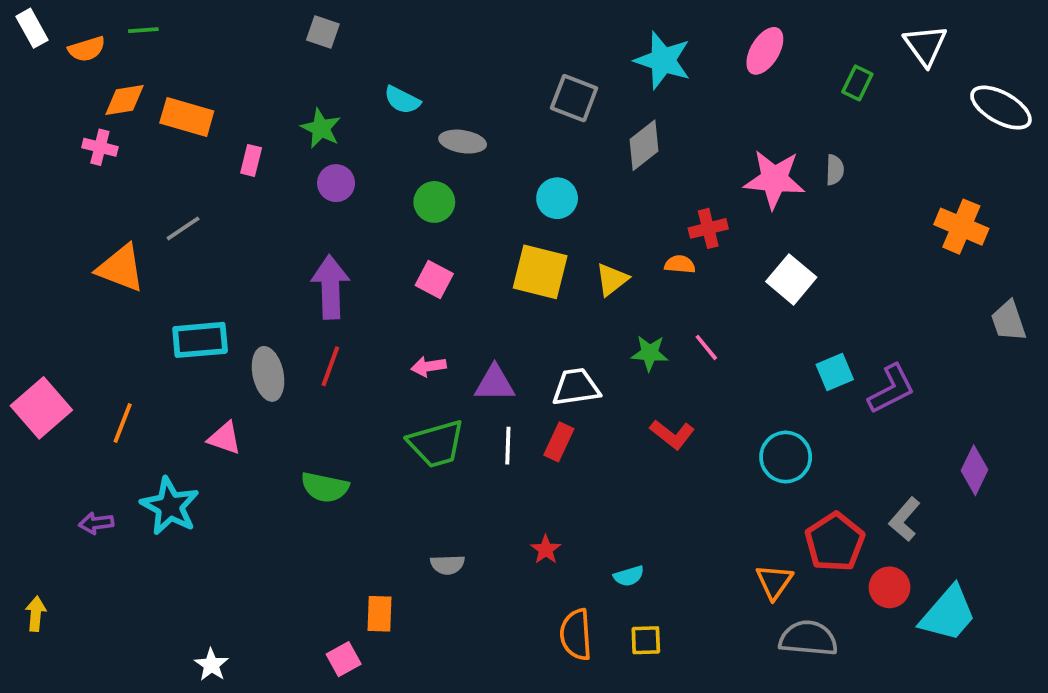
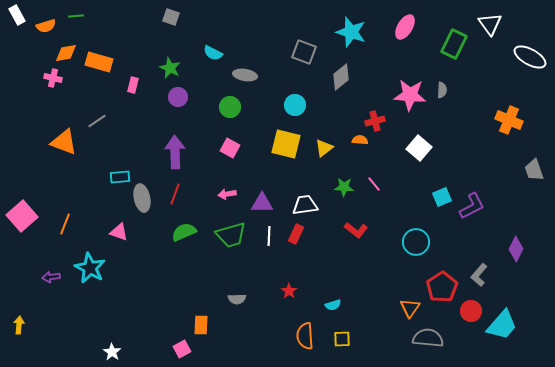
green rectangle: (857, 83) -> (454, 44), size x1.6
cyan rectangle: (200, 340) -> (120, 177), moved, size x0.7
green semicircle: (325, 487) -> (184, 232), moved, turned 145

